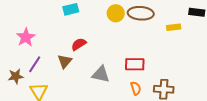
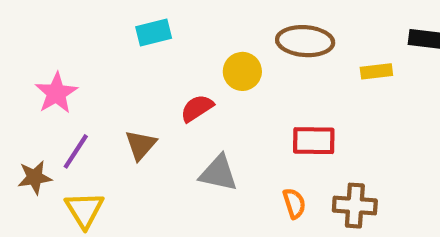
yellow circle: (116, 13) -> (242, 71), moved
red semicircle: (79, 44) -> (197, 108), moved
red rectangle: (135, 64) -> (314, 141), moved

